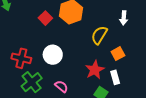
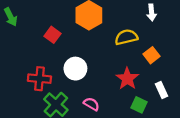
red square: (45, 18) -> (52, 35), moved
yellow semicircle: (99, 35) -> (126, 37), turned 54
white rectangle: (115, 77) -> (161, 90), moved

